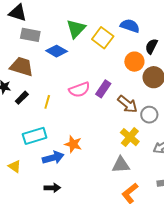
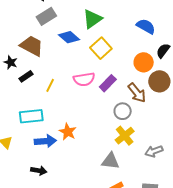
gray rectangle: (30, 35) -> (46, 16), turned -54
yellow square: (103, 38) -> (101, 48), moved
brown arrow: (128, 104) -> (137, 93), moved
gray circle: (149, 115) -> (123, 111), moved

